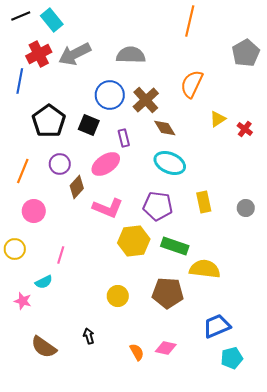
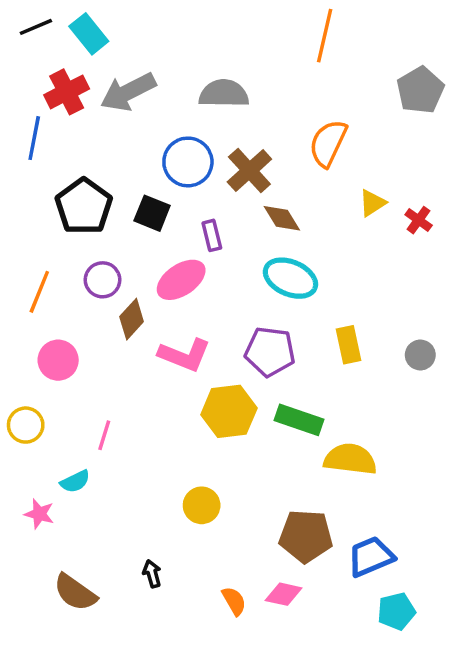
brown pentagon: (168, 293) -> (306, 536), moved

